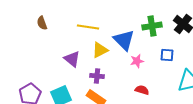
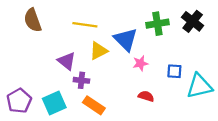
brown semicircle: (42, 23) -> (33, 20), size x1.5
blue square: (167, 55) -> (174, 71), moved
purple cross: (97, 76) -> (81, 80), moved

